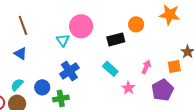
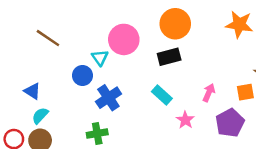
orange circle: (136, 24) -> (175, 24), moved, size x1.5
brown line: (23, 25) -> (48, 38), turned -36
blue triangle: (20, 53) -> (32, 91), moved
blue circle: (42, 87) -> (82, 75), moved

